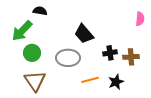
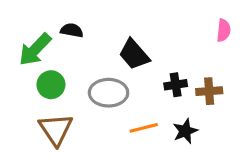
black semicircle: (40, 11) -> (72, 30), moved

